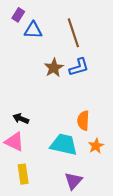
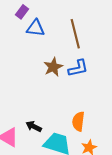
black arrow: (21, 119) -> (34, 126), moved

